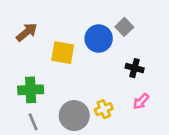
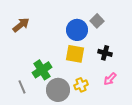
yellow square: (63, 53) -> (75, 54), moved
green cross: (31, 90) -> (42, 70), moved, turned -30
gray line: (33, 122) -> (22, 87), moved

